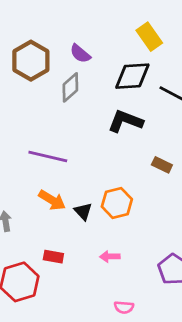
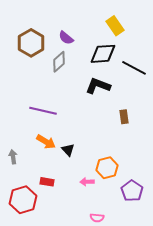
brown rectangle: (162, 165) -> (124, 117), turned 56
orange hexagon: (117, 203) -> (107, 168), moved

